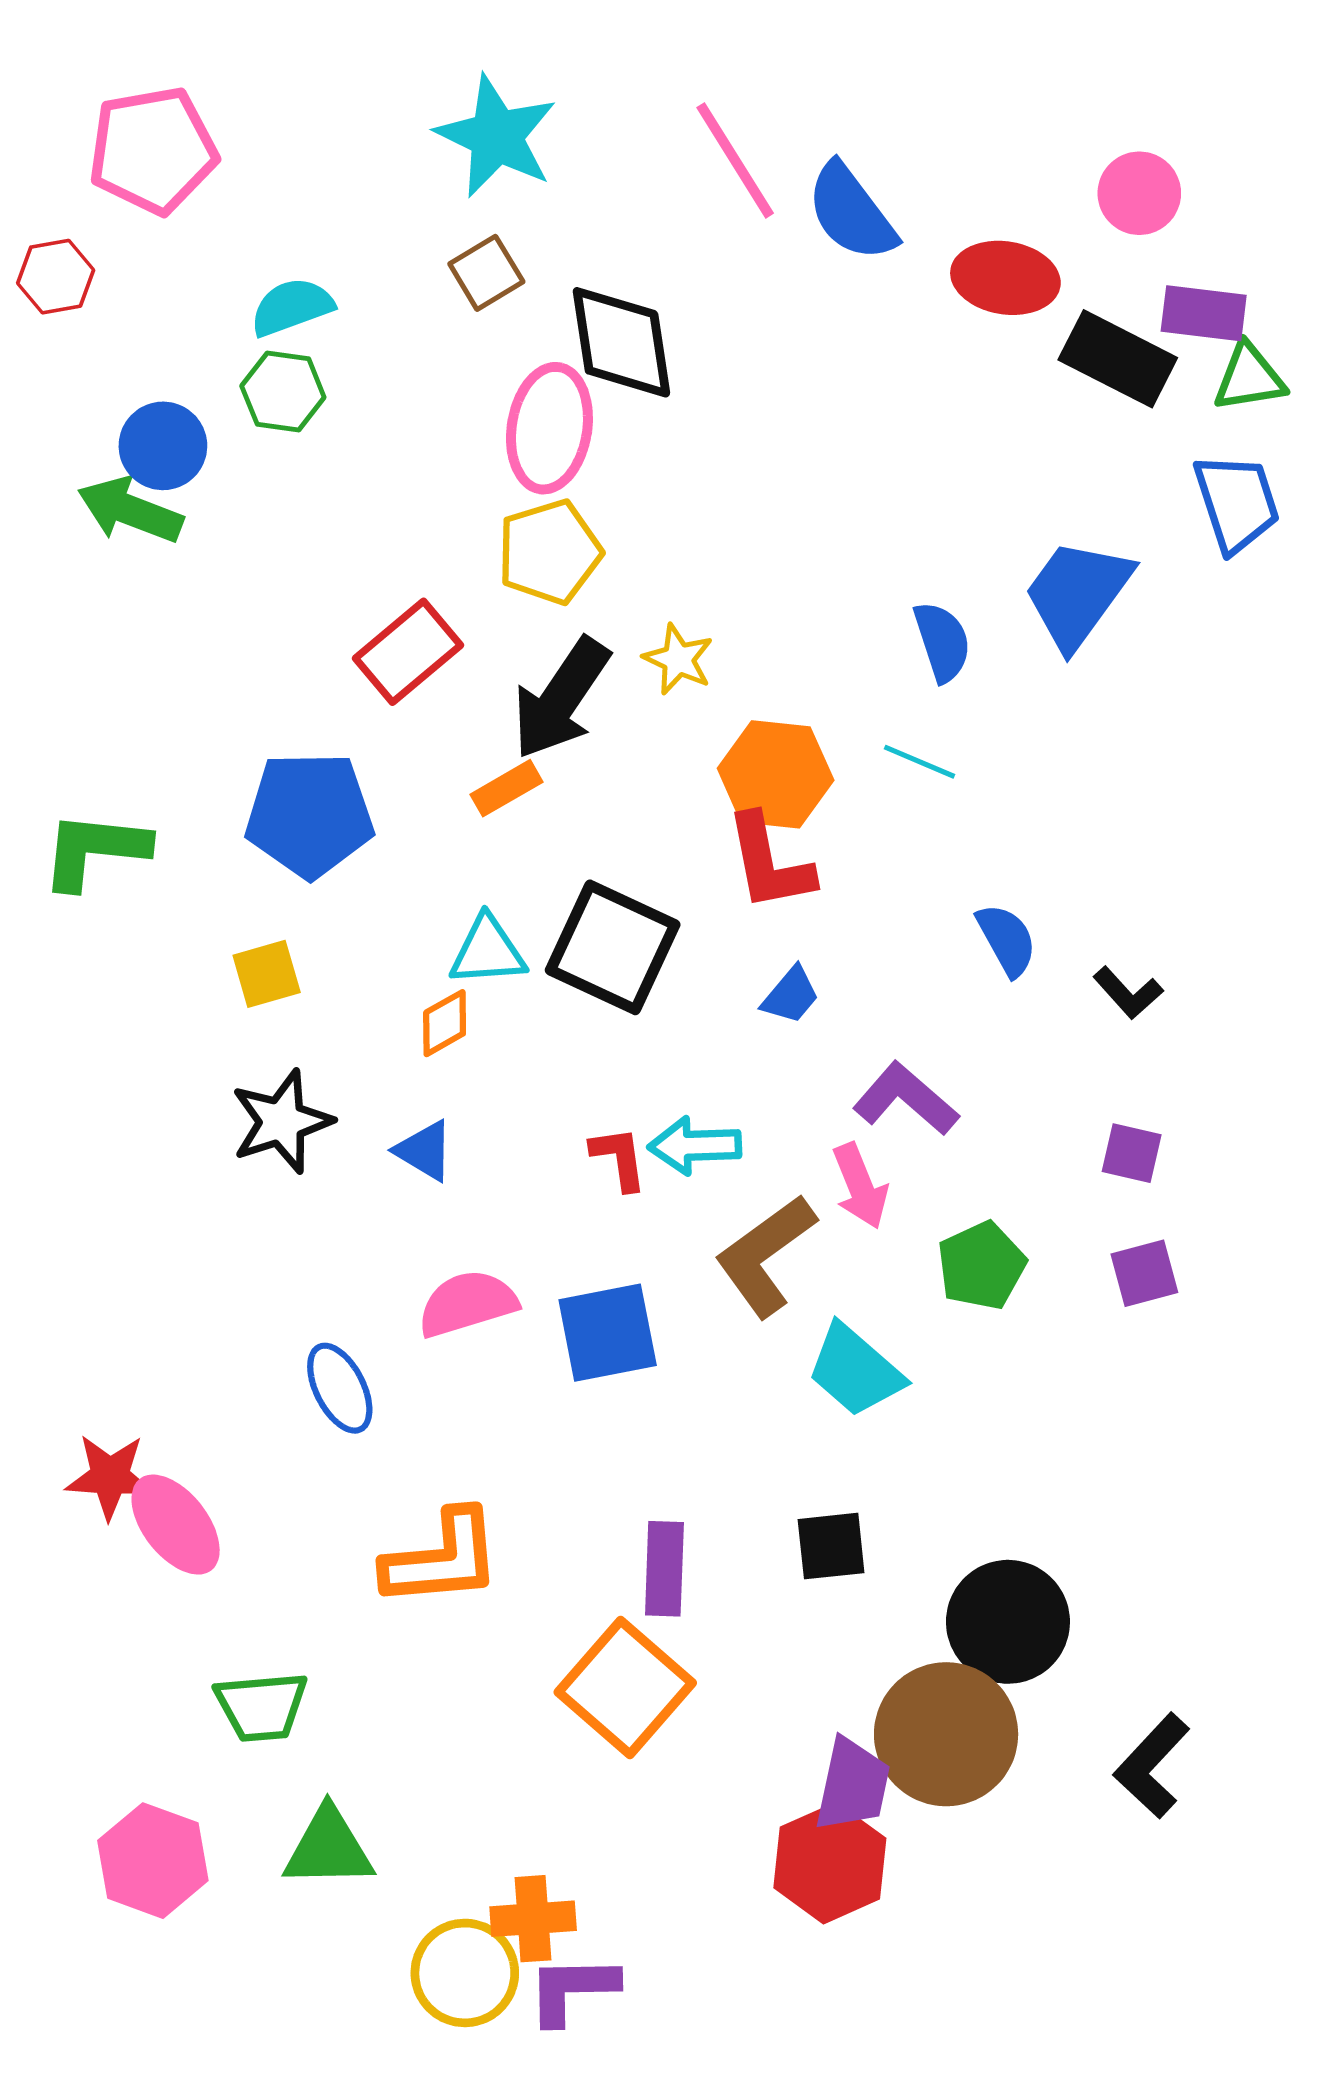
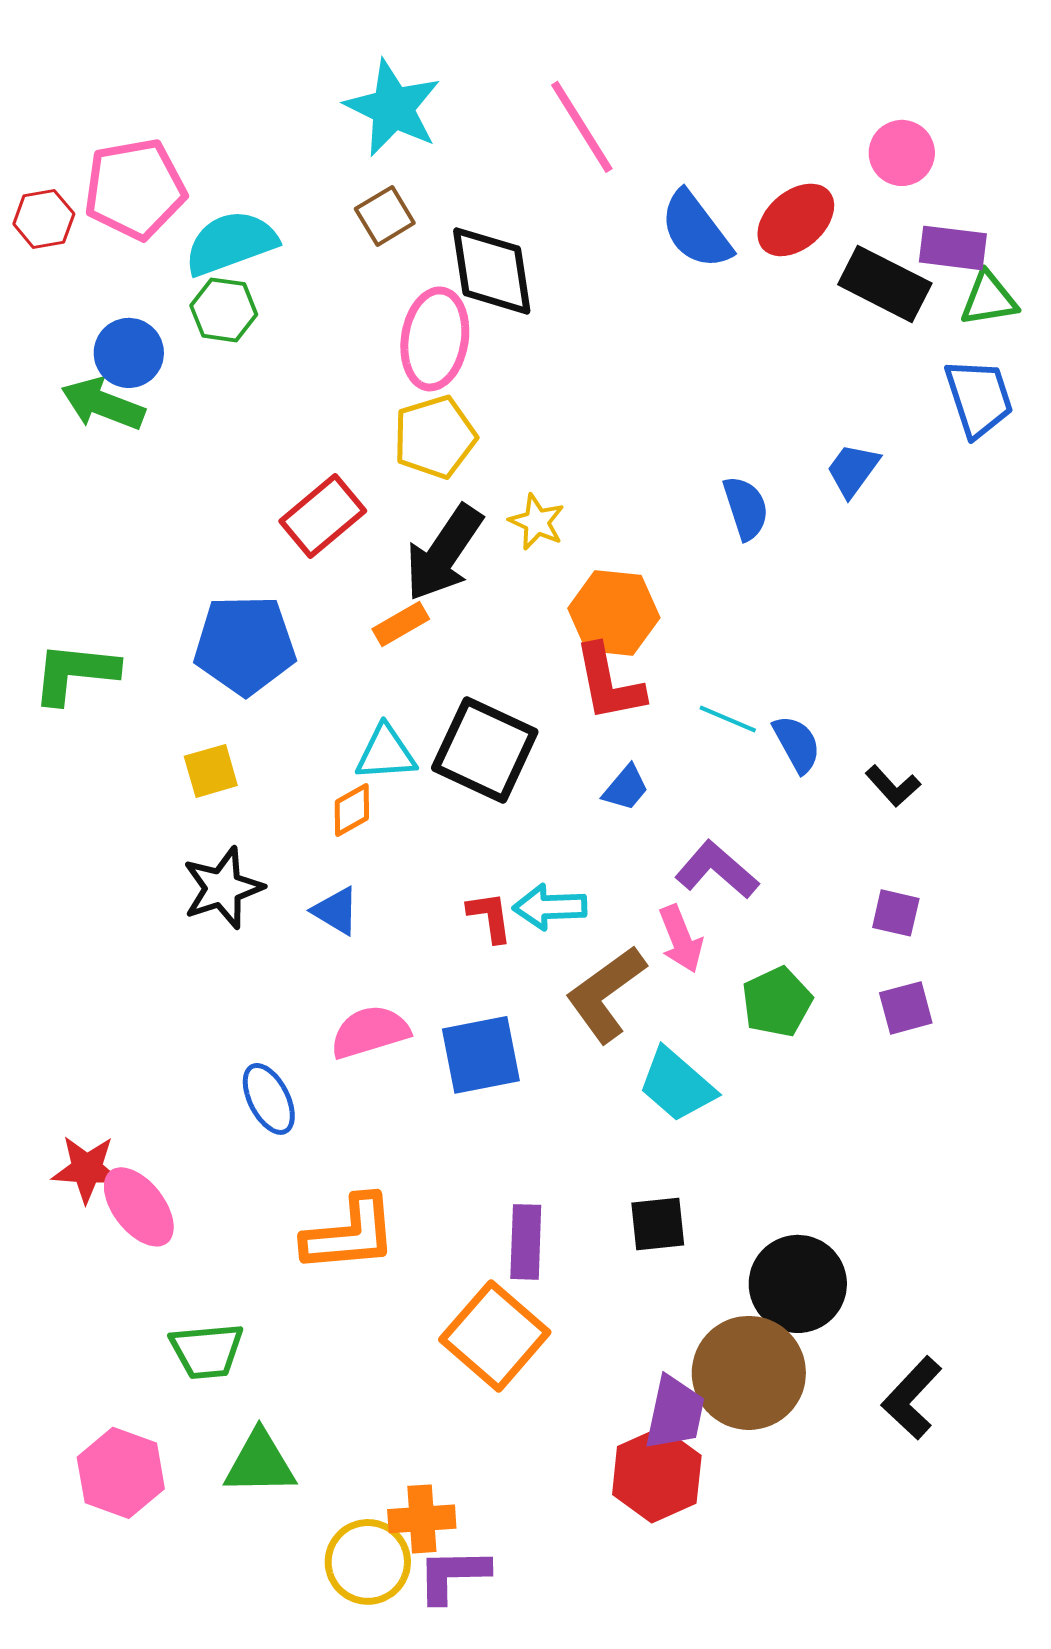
pink pentagon: (153, 150) -> (135, 189), moved
blue semicircle: (851, 212) -> (696, 230), moved
red ellipse: (1005, 278) -> (796, 220), turned -50
cyan semicircle: (292, 307) -> (231, 243), size x1.4
blue trapezoid: (1077, 594) -> (853, 470), size x0.6
cyan line: (920, 762) -> (728, 719), moved

